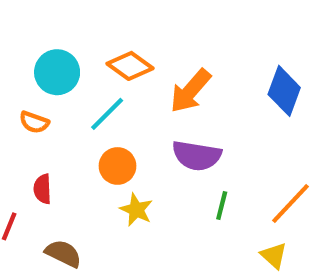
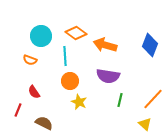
orange arrow: (190, 91) -> (105, 45), turned 65
cyan line: (107, 114) -> (65, 56), turned -48
red semicircle: (42, 189) -> (34, 92), turned -32

